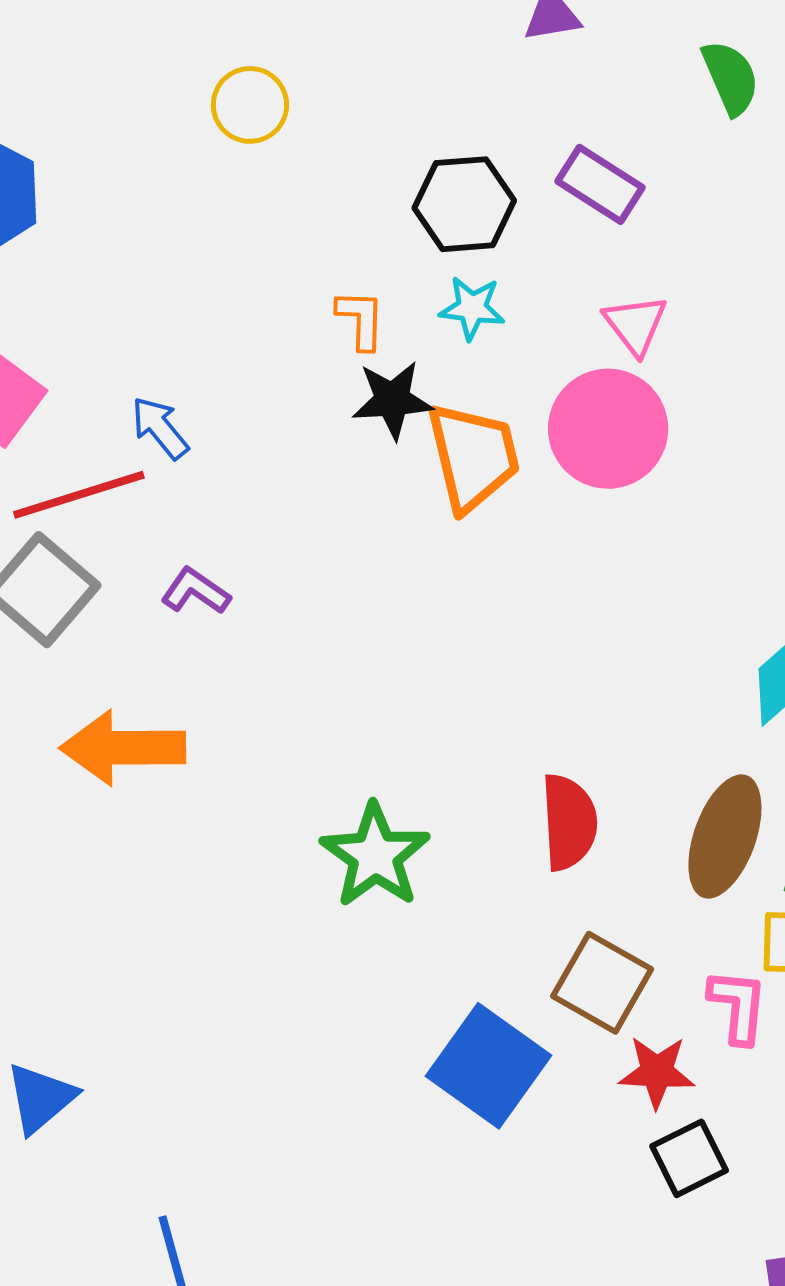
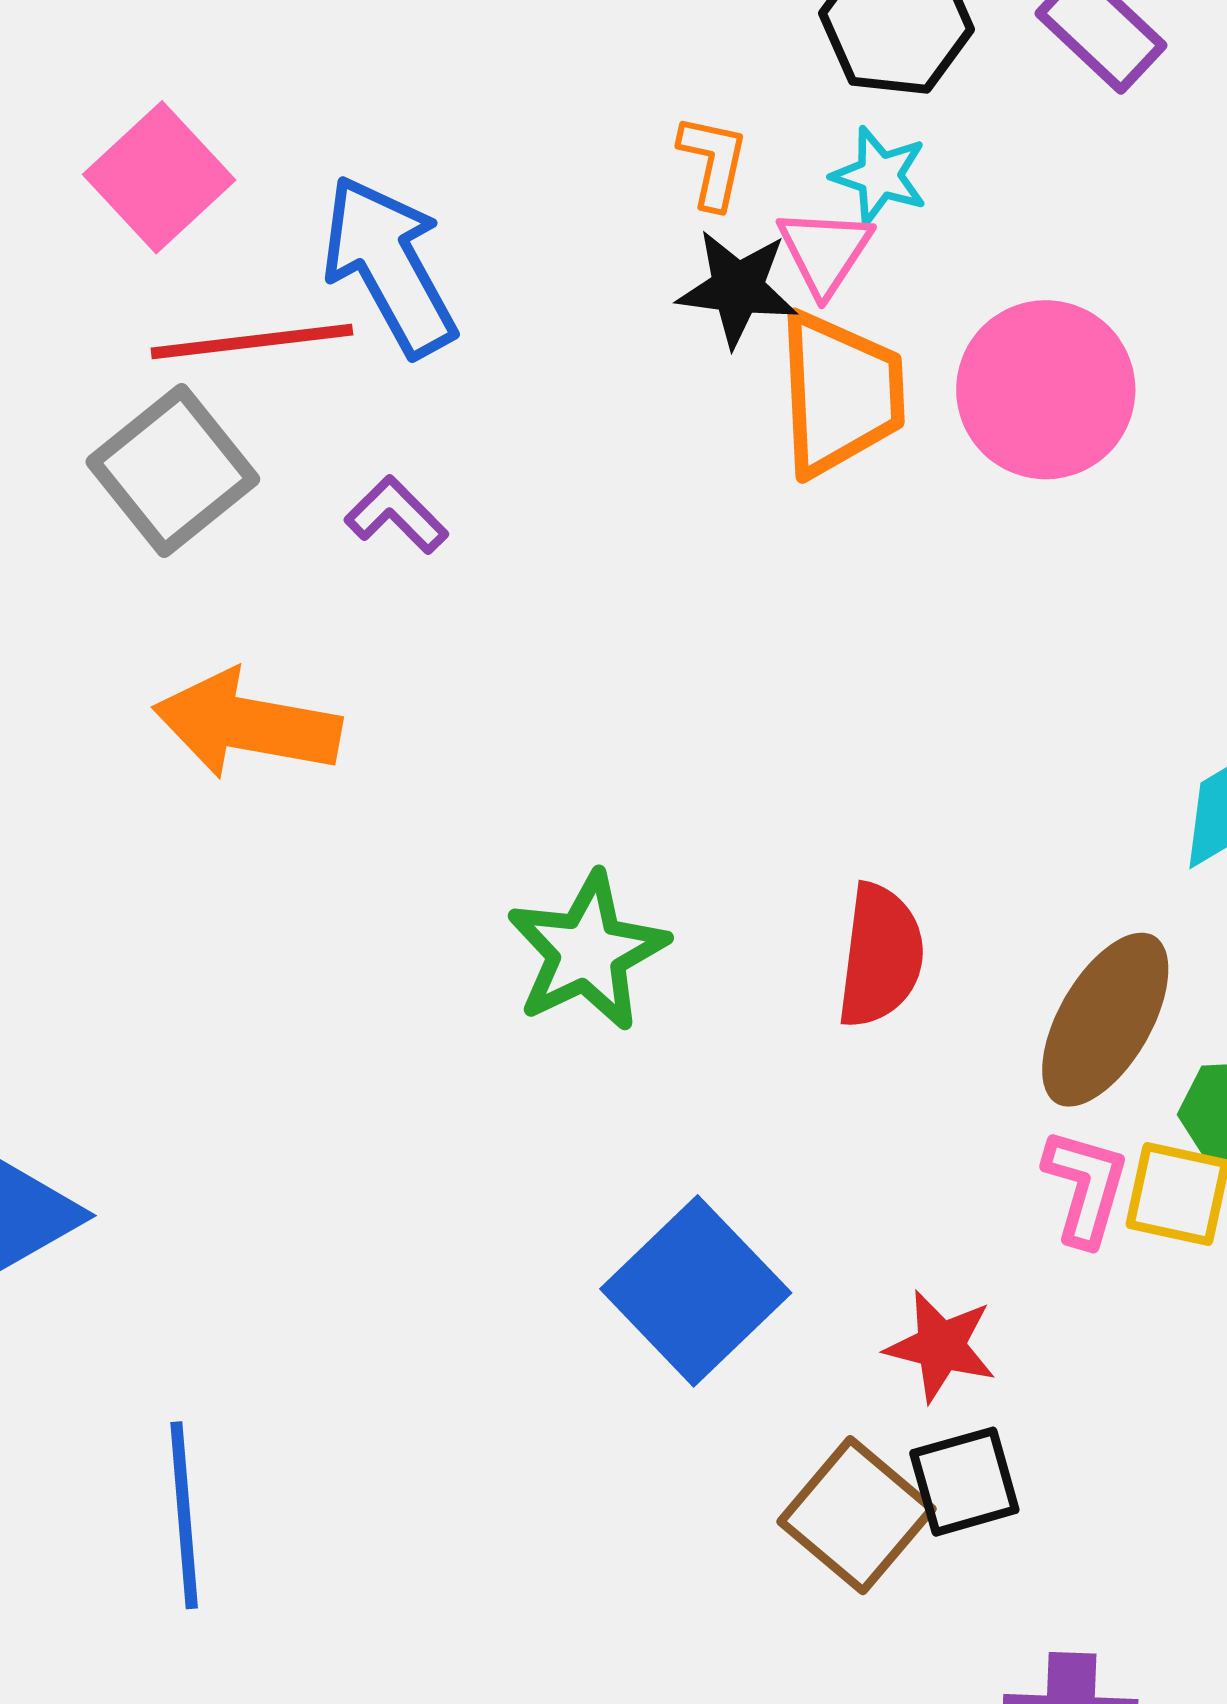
pink triangle: (635, 325) -> (825, 251), moved
blue arrow: (160, 428) -> (389, 266), size x1.8
brown square: (602, 983) -> (856, 1515), moved
pink L-shape: (738, 1006) -> (1086, 1187), moved

